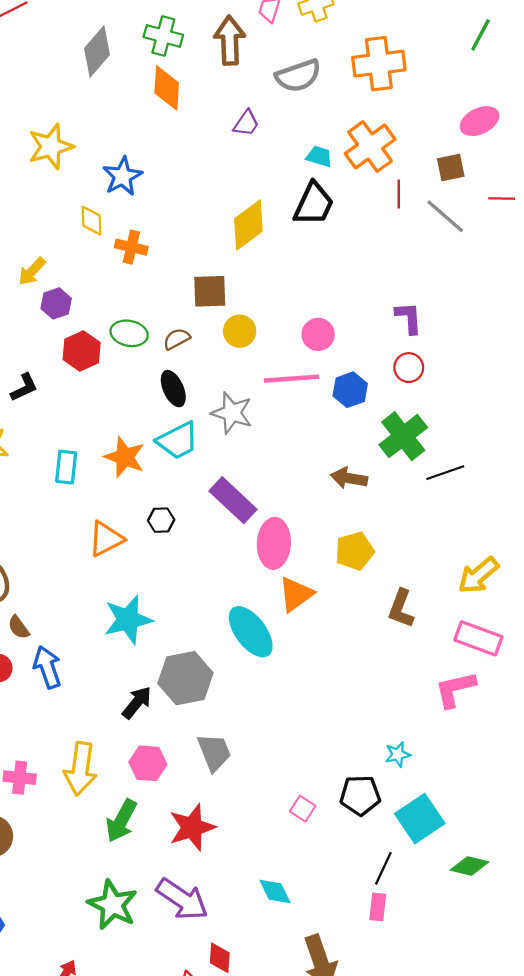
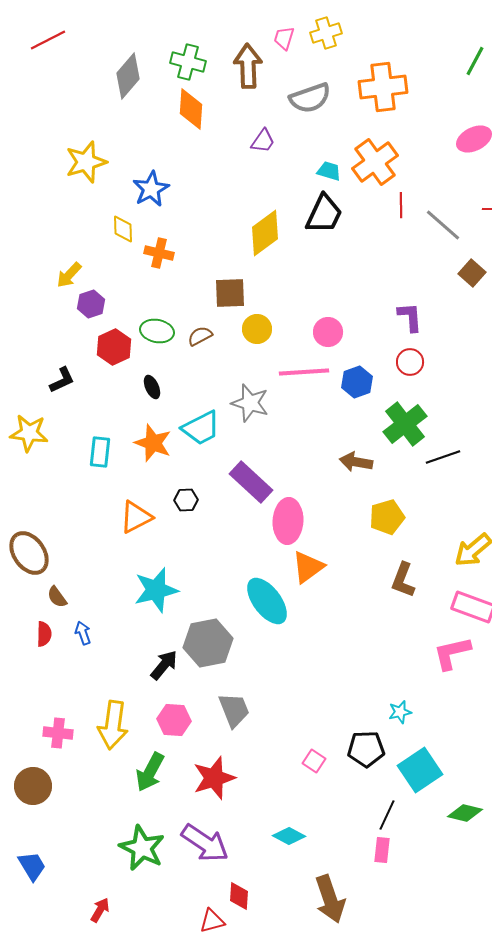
brown square: (451, 168) -> (472, 273), moved, turned -36
black ellipse: (173, 389) -> (152, 387), moved, size x0.7
yellow pentagon: (355, 551) -> (387, 517), moved
blue arrow: (47, 667) -> (83, 633), size x0.6
cyan diamond: (275, 891) -> (289, 836), turned -36

